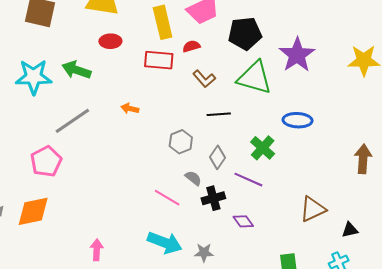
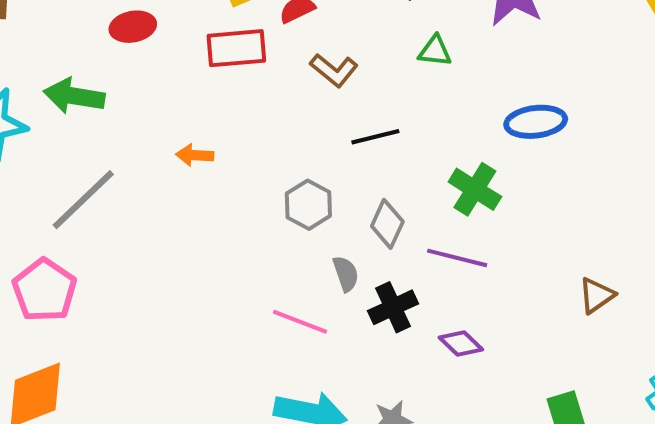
green triangle: (255, 78) -> (435, 51), size x0.5
gray semicircle: (193, 178) -> (346, 274), turned 42
brown triangle: (313, 209) -> (597, 295), size x0.7

